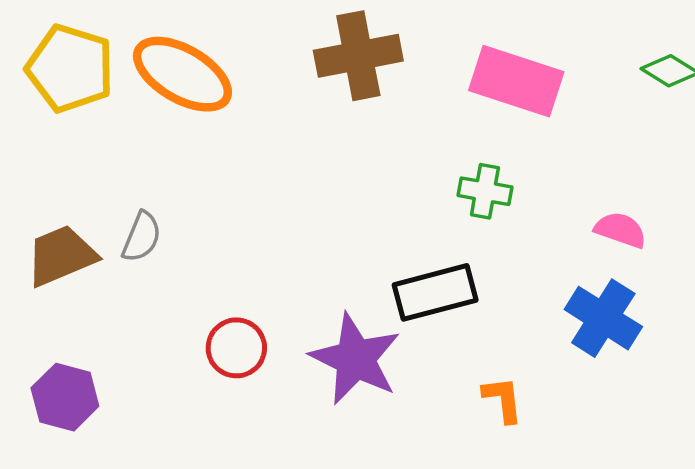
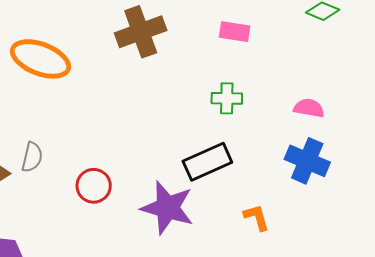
pink rectangle: (516, 81) -> (235, 32), size x0.6
red circle: (236, 348) -> (94, 186), moved

